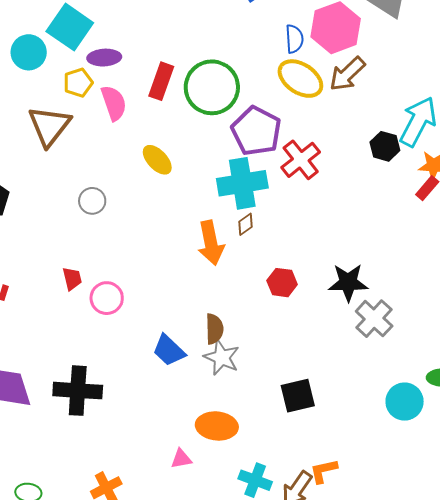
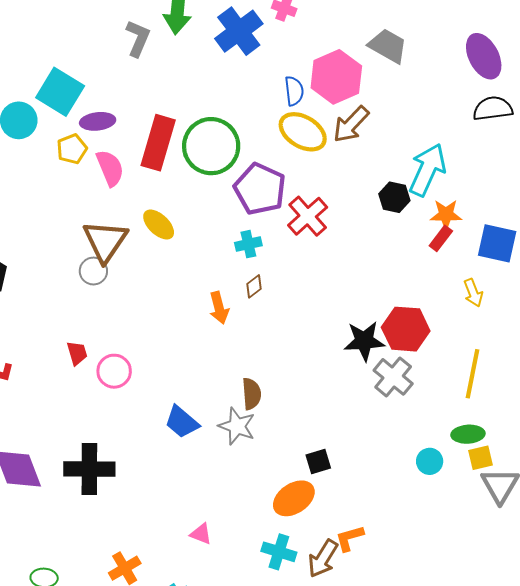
red rectangle: (161, 81) -> (158, 143), size x1.4
brown triangle: (49, 126) -> (105, 241), moved
cyan cross: (242, 183) -> (248, 244), size x0.5
orange arrow: (211, 243) -> (219, 308), size x0.7
red hexagon: (282, 283) -> (406, 329), moved, size x1.5
brown semicircle: (214, 329) -> (252, 394), moved
black square: (298, 396) -> (318, 461), size x0.7
cyan circle: (405, 402) -> (430, 461), size x0.7
orange ellipse: (217, 426) -> (294, 498), moved, turned -36
pink triangle: (181, 459) -> (201, 534), turned 35

